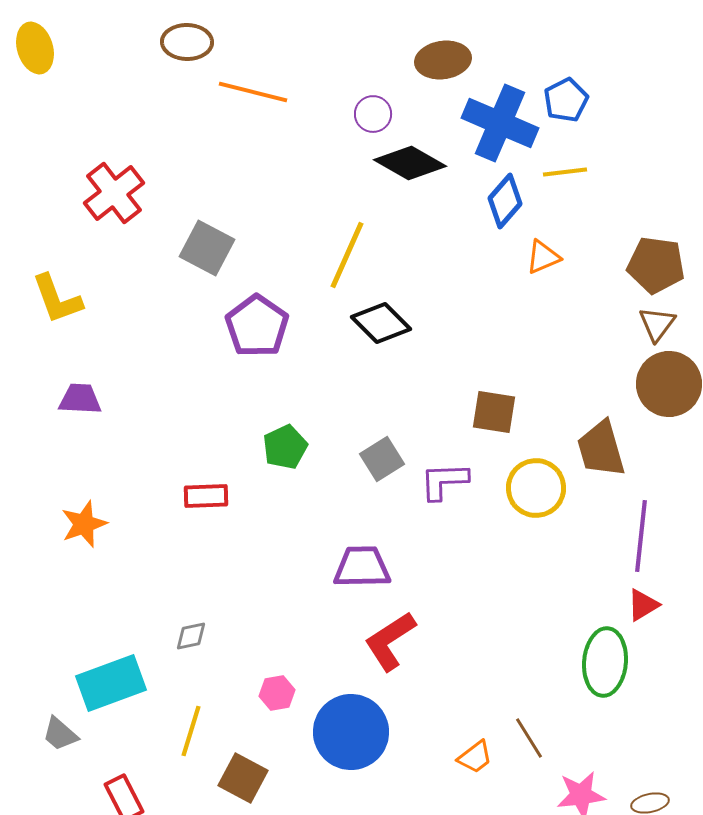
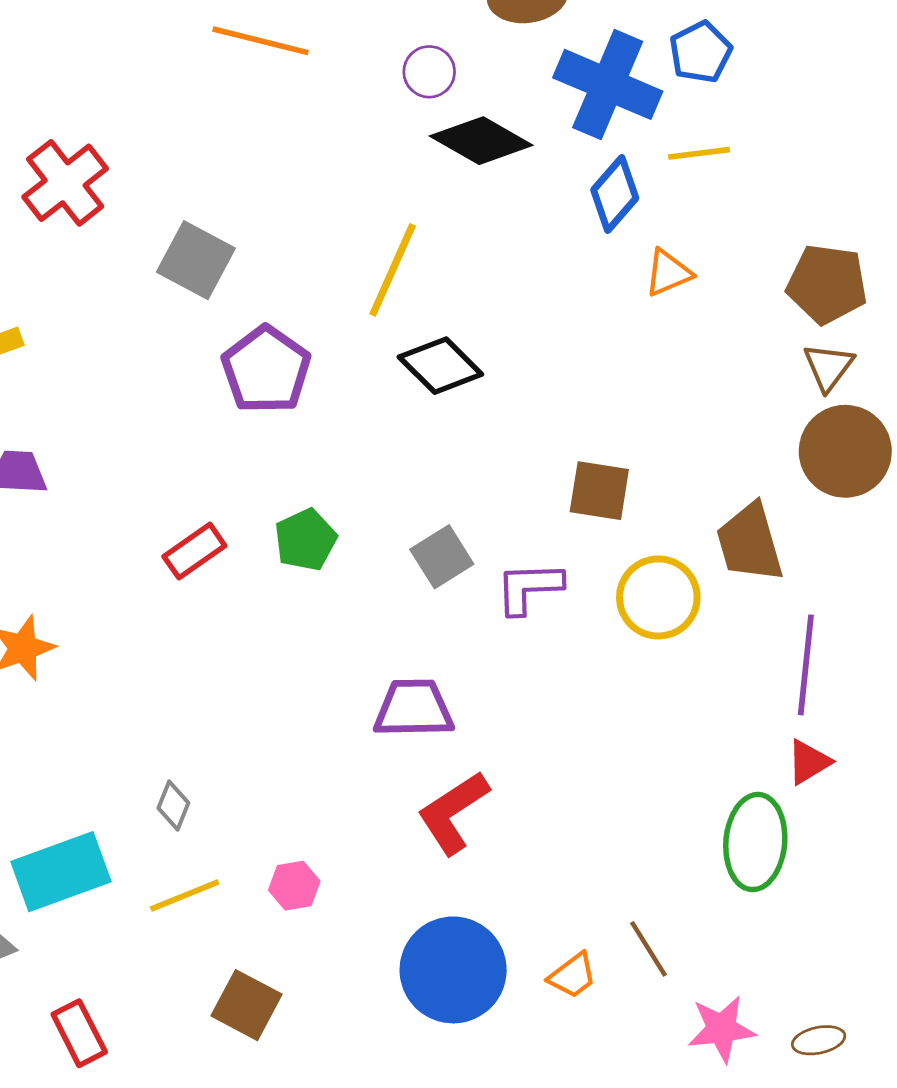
red rectangle: (206, 496) -> (194, 551), moved, turned -33
gray diamond: (191, 636) -> (173, 805), turned -56
yellow line: (191, 731) -> (185, 895), moved, turned 51
blue circle: (351, 732) -> (453, 970), moved

